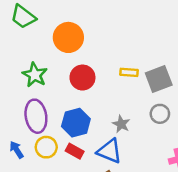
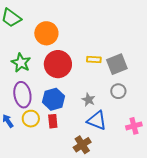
red circle: (82, 78) -> (58, 64), size x1.4
red rectangle: (75, 151) -> (53, 121), turned 56
blue triangle: (109, 151) -> (97, 120), moved

